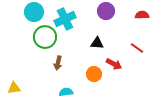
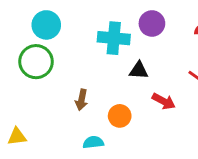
cyan cross: (65, 19) -> (114, 38), moved, turned 30
green circle: (45, 37) -> (36, 62), moved
orange circle: (94, 74) -> (120, 116), moved

